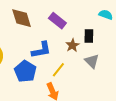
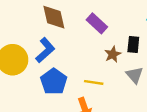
blue L-shape: (41, 50) -> (45, 50), moved, turned -35
yellow line: (58, 70) -> (94, 82), turned 56

